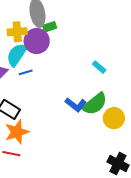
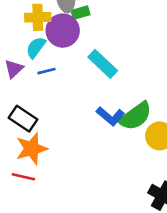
cyan semicircle: (17, 55) -> (36, 47), size x0.7
cyan rectangle: (99, 67) -> (103, 64), moved, size x1.6

